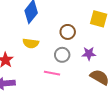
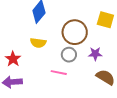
brown circle: (68, 32) -> (75, 32), size x1.6

